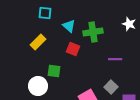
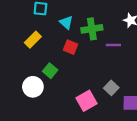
purple line: (115, 59) -> (113, 45), moved
green square: (54, 71) -> (50, 71), turned 32

